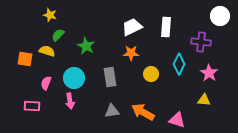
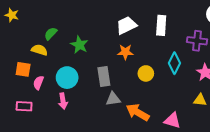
yellow star: (50, 15) -> (12, 15), moved
orange square: (25, 59) -> (23, 69), moved
gray triangle: (112, 111) -> (113, 99), moved

